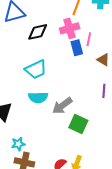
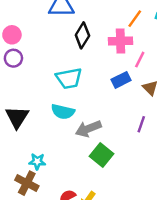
black diamond: (38, 32) -> (82, 35), turned -60
blue rectangle: (77, 48) -> (121, 80), moved, turned 63
cyan star: (18, 144) -> (37, 161), moved

